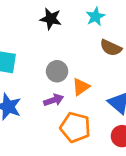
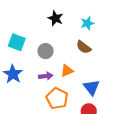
brown semicircle: (111, 48) -> (84, 47), moved
gray circle: (57, 71) -> (46, 51), moved

